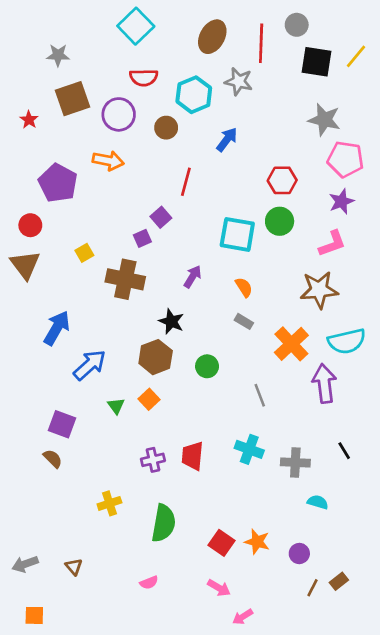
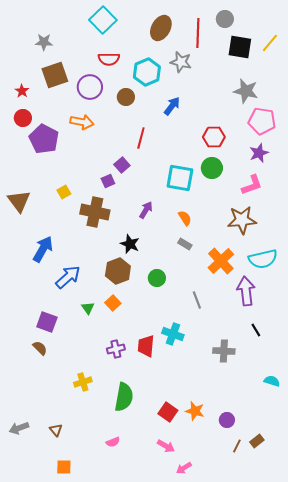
red circle: (30, 225) -> (23, 118), moved
cyan cross: (249, 449) -> (173, 334), moved
black line: (344, 451) -> (256, 330), moved
cyan semicircle: (318, 502) -> (272, 381), moved
orange square: (34, 615) -> (64, 467), moved

